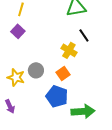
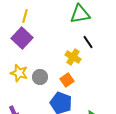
purple square: (18, 31) -> (22, 38), size x1.5
yellow star: (16, 77) -> (19, 73), moved

